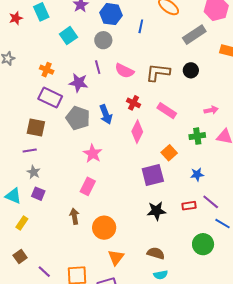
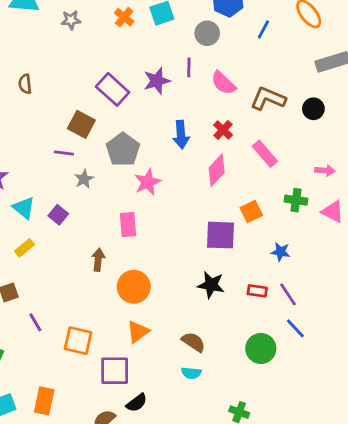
orange cross: (47, 70) -> (124, 17), moved
purple star: (78, 83) -> (157, 81), turned 30
gray pentagon: (78, 118) -> (123, 150), moved
gray star: (33, 172) -> (84, 179), moved
pink rectangle: (88, 186) -> (128, 225), turned -48

